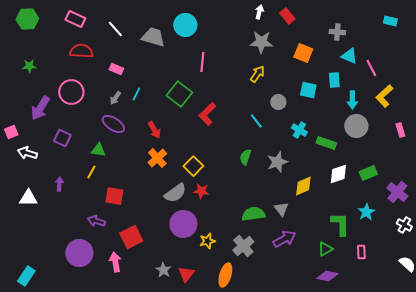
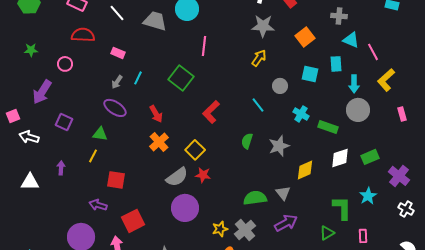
orange square: (303, 53) -> (305, 37), turned 30
pink circle: (71, 92) -> (65, 64), moved, size x0.6
red L-shape: (207, 114) -> (211, 112), moved
yellow star: (207, 241) -> (220, 229), moved

